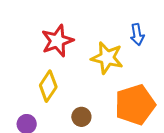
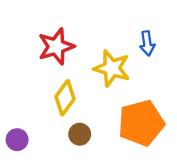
yellow diamond: (48, 86) -> (65, 98), moved

